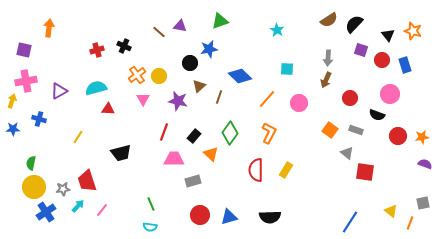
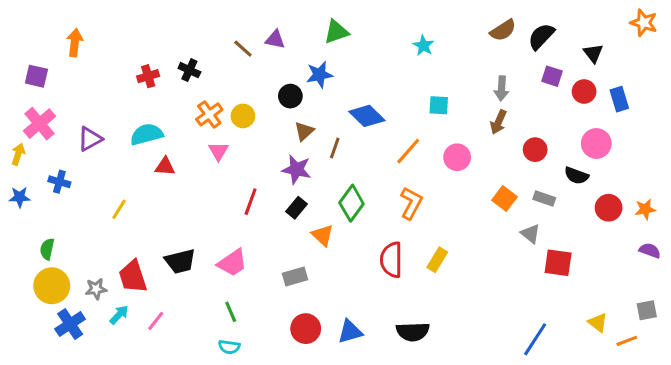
orange star: (413, 31) -> (644, 23), moved
pink cross: (26, 81) -> (40, 124), turned -30
purple star: (178, 101) -> (296, 169), moved
black trapezoid: (121, 153) -> (180, 261), moved
pink trapezoid: (174, 159) -> (232, 263), moved, turned 145
orange line: (410, 223) -> (627, 341), turned 48

